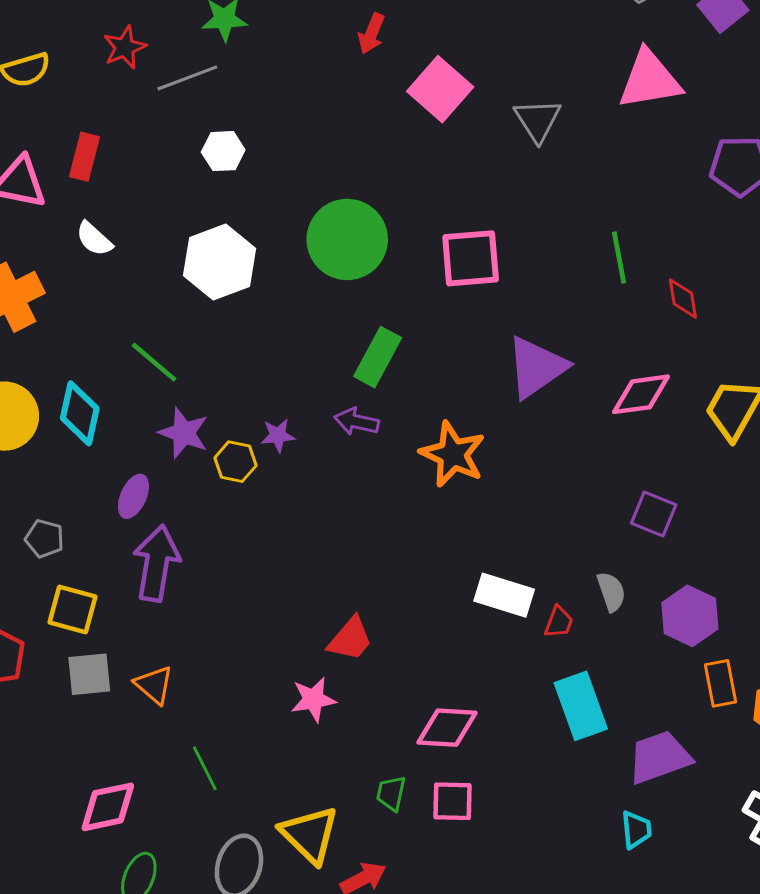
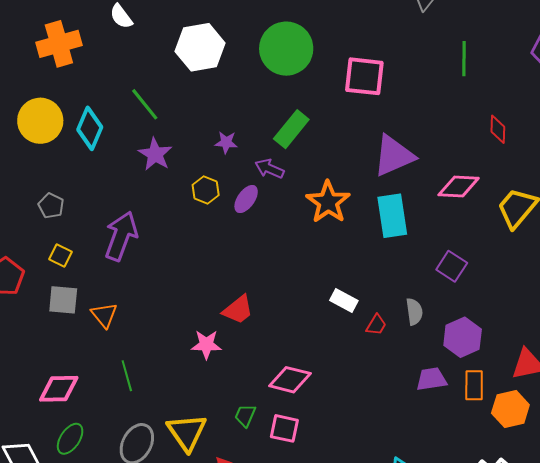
green line: (619, 258) -> (464, 59), moved
purple star: (278, 435) -> (226, 142), moved
yellow hexagon: (235, 462) -> (206, 190), moved
purple ellipse: (133, 496) -> (246, 199), moved
white rectangle: (504, 595) -> (344, 300), size x0.7
yellow square: (73, 610) -> (60, 256), size x0.7
cyan rectangle: (581, 706) -> (392, 216), moved
purple trapezoid: (659, 757) -> (431, 379), moved, size x0.7

